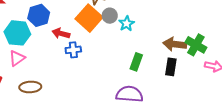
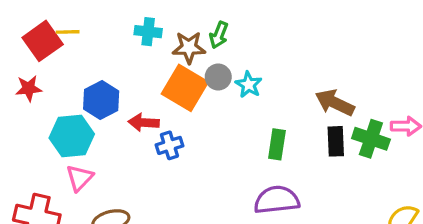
brown arrow: (175, 44) -> (335, 103), turned 30
green cross: (196, 45) -> (371, 139), moved

